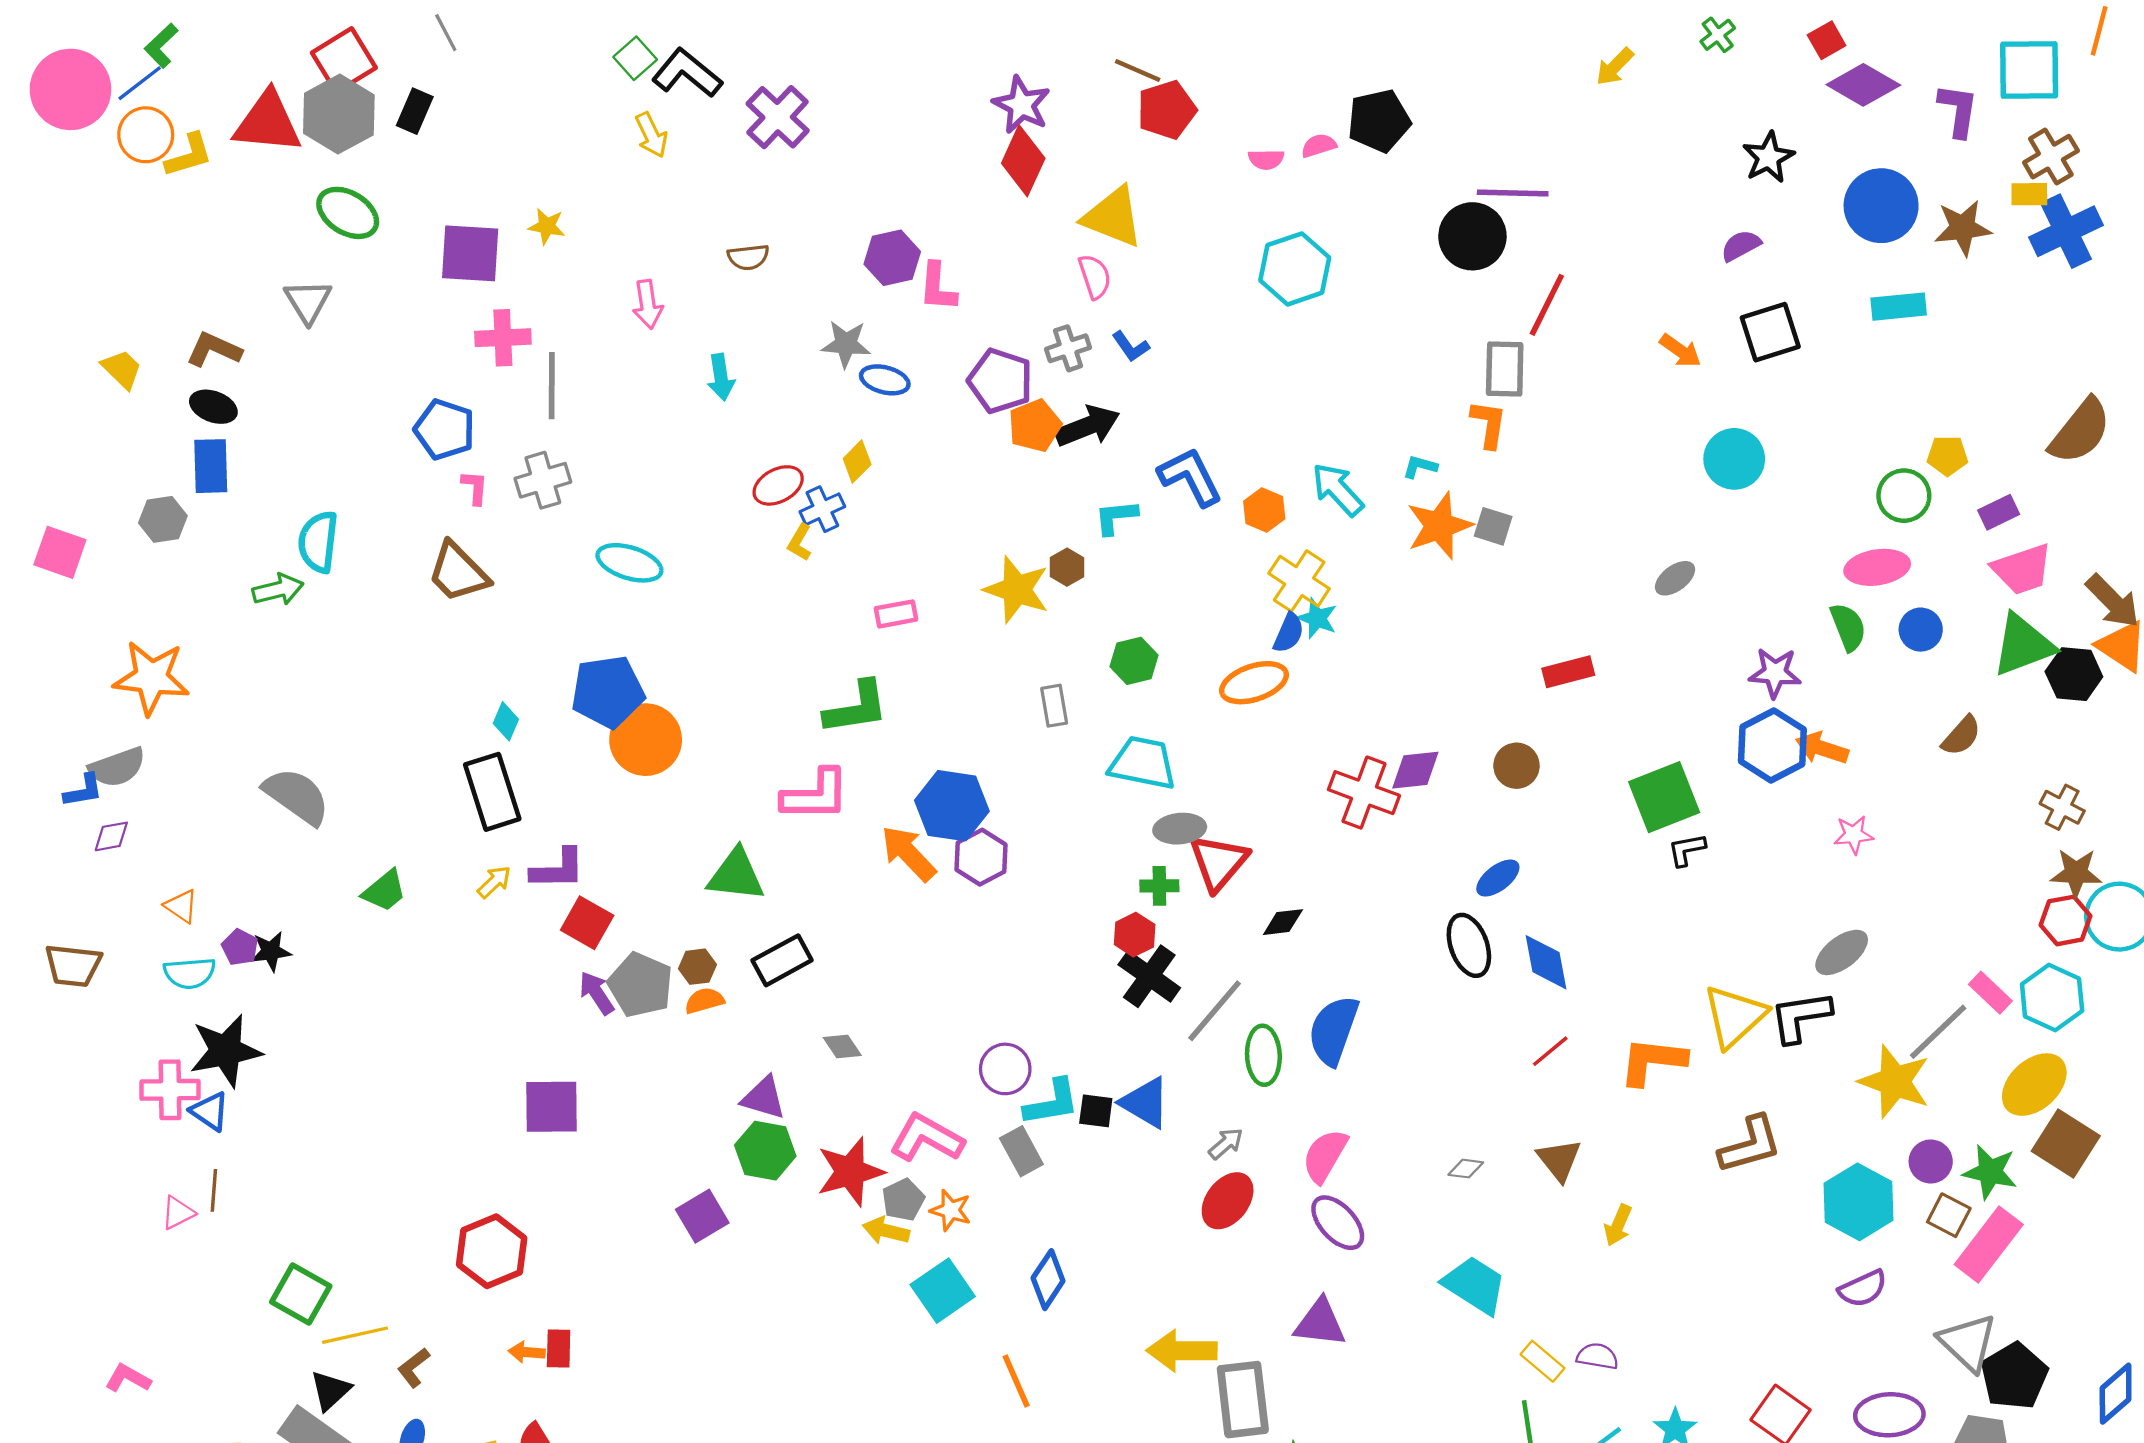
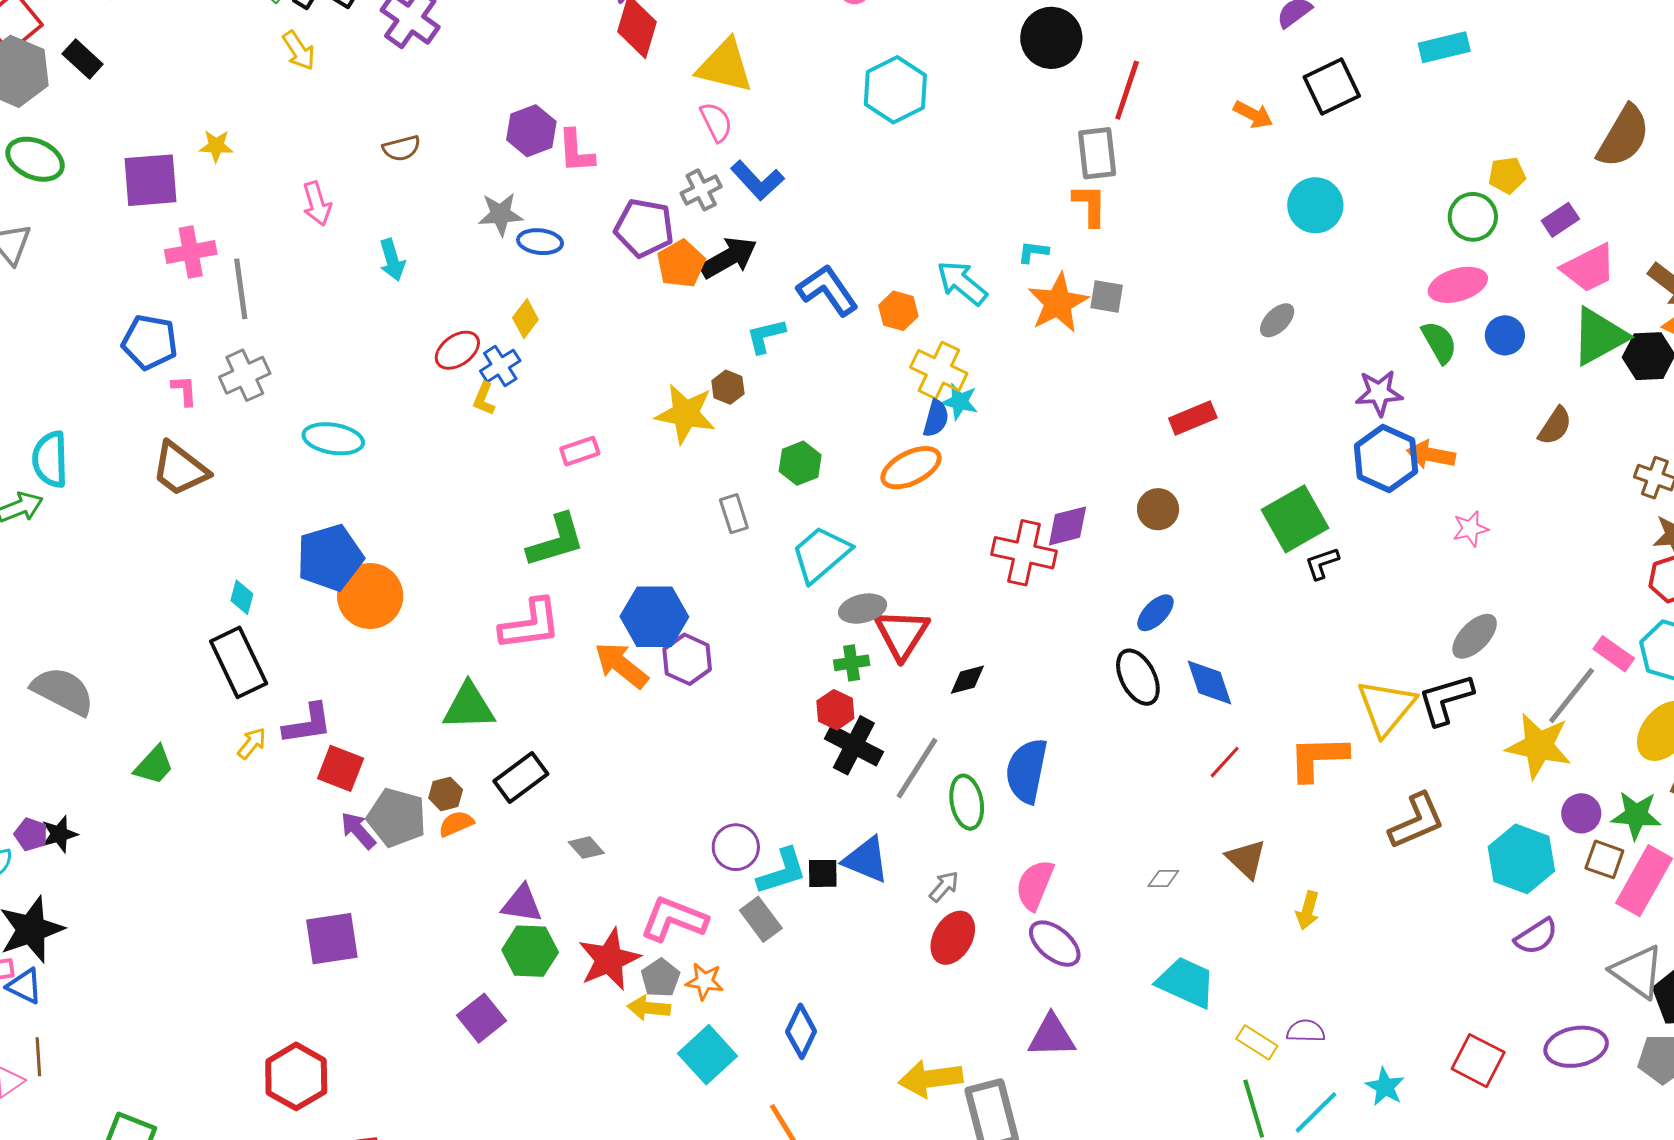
black rectangle: (415, 111) -> (83, 59), turned -63
blue L-shape: (1131, 347) -> (757, 180), size x1.5
cyan trapezoid: (1143, 763) -> (821, 554), turned -44

